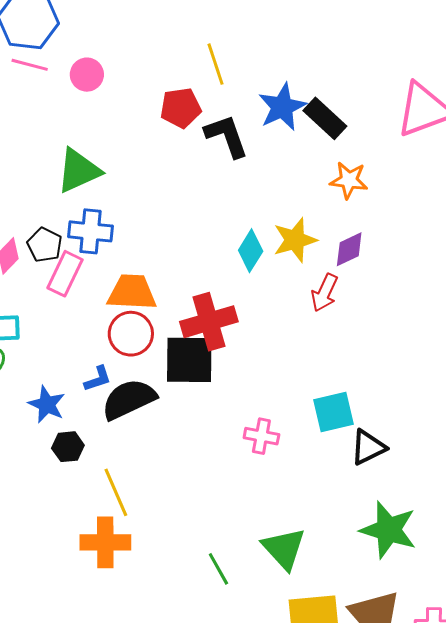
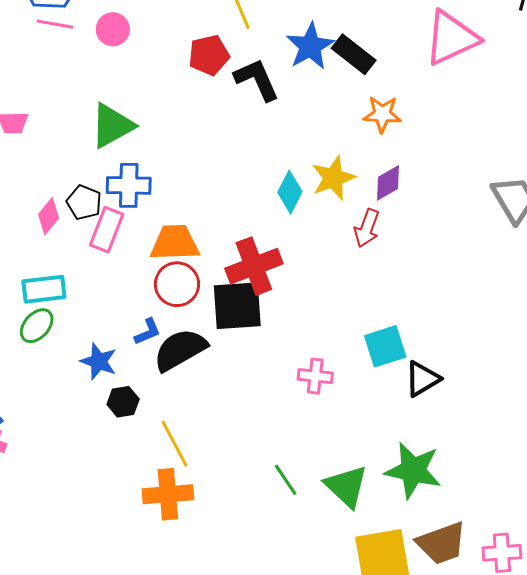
green star: (388, 530) -> (413, 470), moved
green line: (218, 569) -> (286, 480), moved

